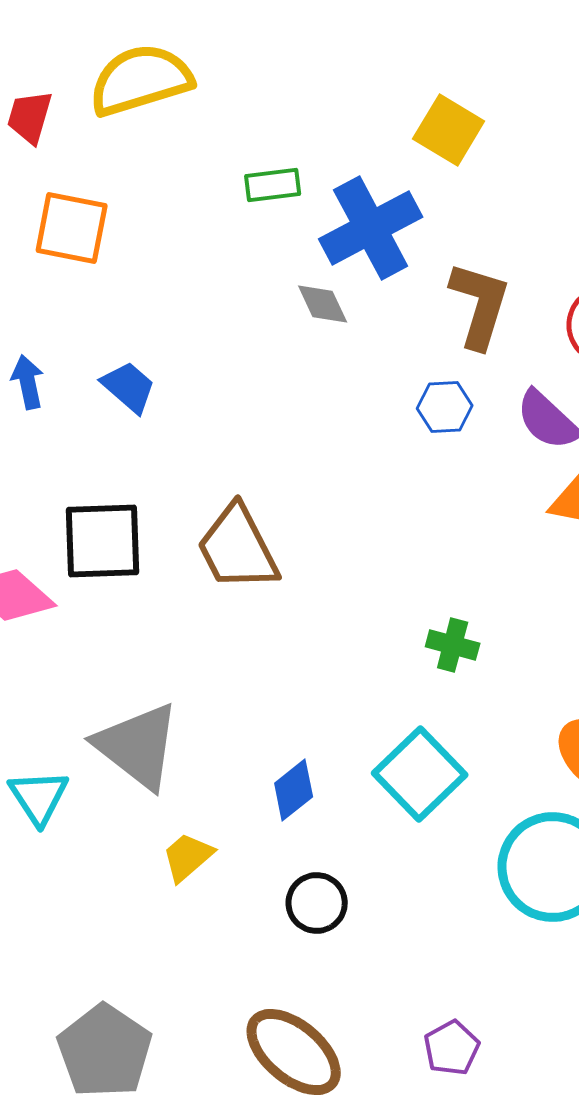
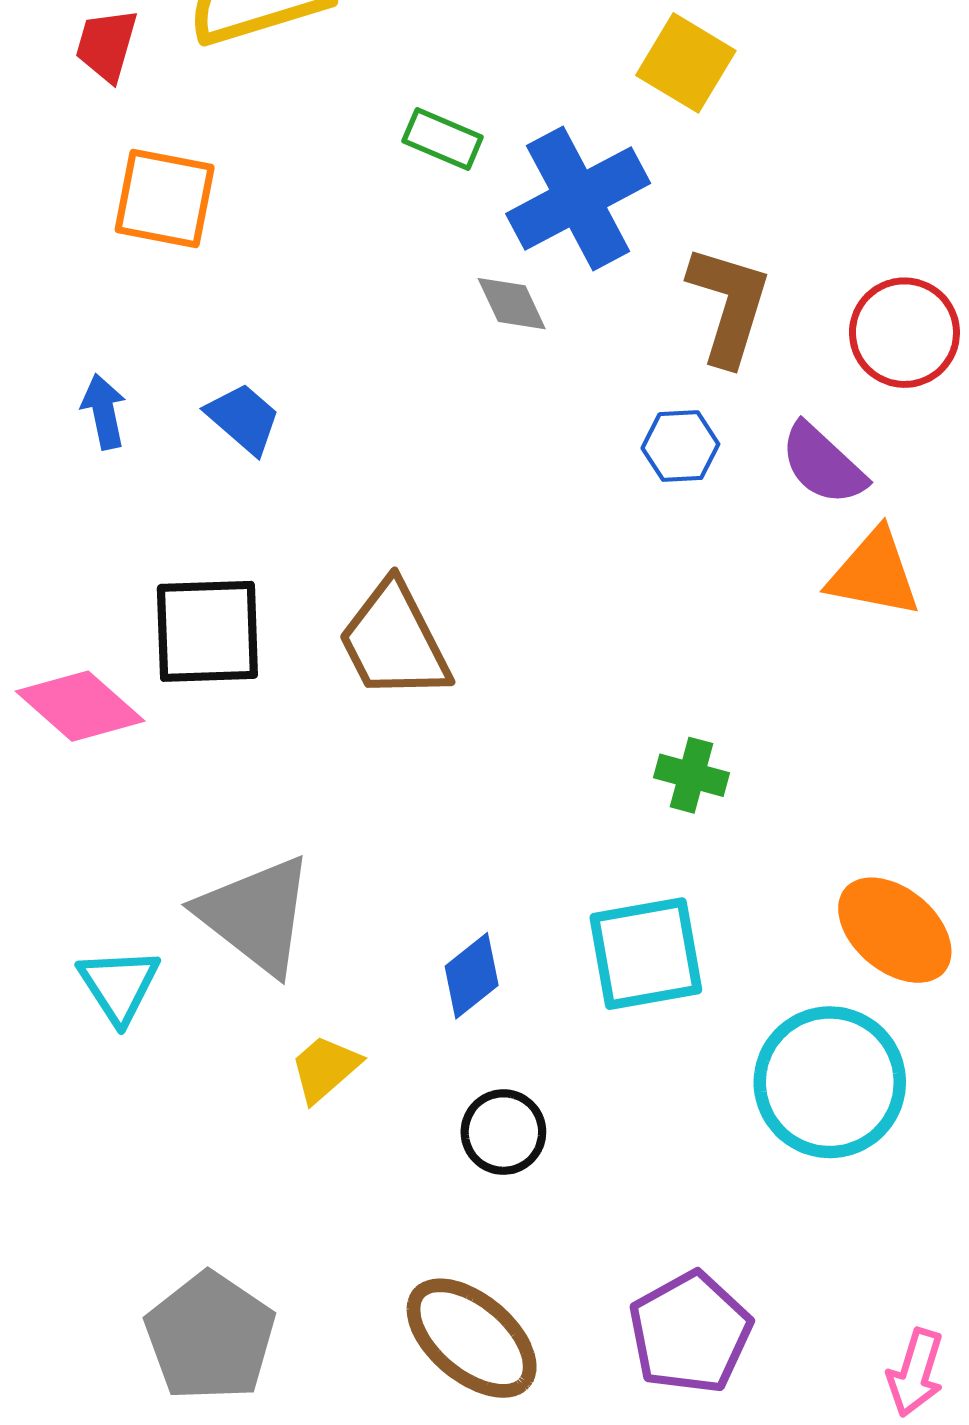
green rectangle: (273, 185) -> (443, 139), turned 30
cyan square: (420, 774) -> (646, 954), turned 34
purple pentagon: (452, 1048) -> (690, 1333), size x1.6

